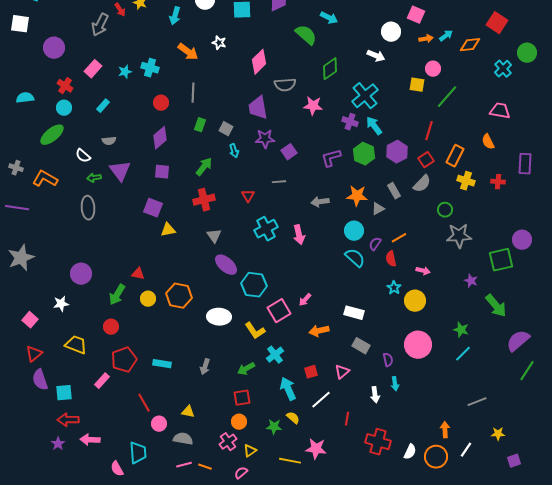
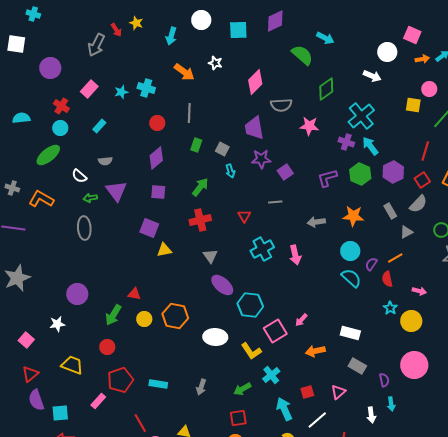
gray triangle: (378, 209) -> (406, 232), moved

